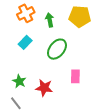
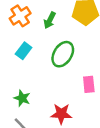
green arrow: (50, 20) -> (50, 20), turned -136
red star: (44, 88) -> (61, 114), moved

